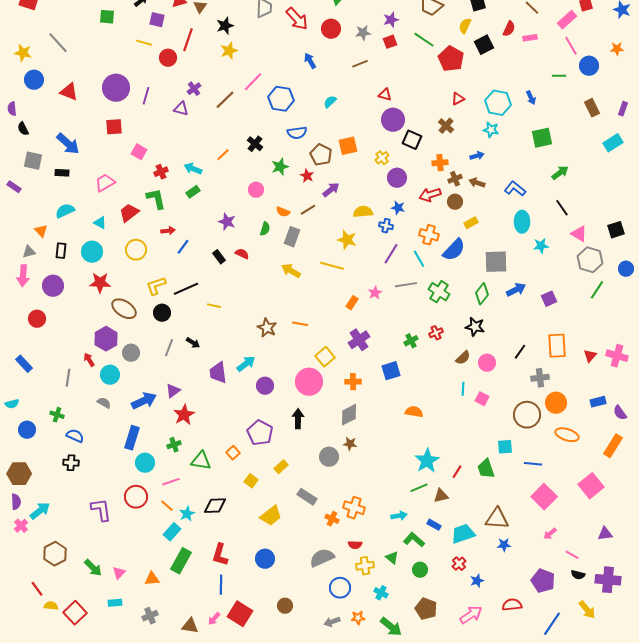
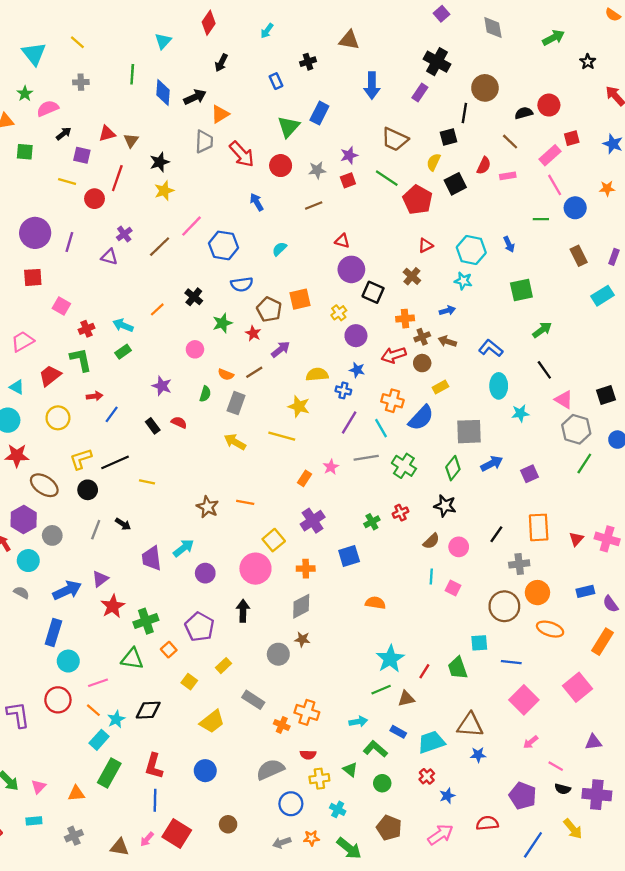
green cross: (174, 445) -> (146, 621), moved, size x1.5

